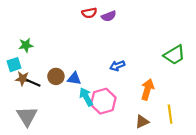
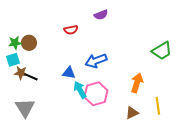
red semicircle: (89, 13) -> (71, 30), moved
green star: (26, 45) -> (15, 43), moved
blue arrow: (117, 66) -> (96, 61), moved, size x1.5
brown circle: (56, 76) -> (29, 43), moved

